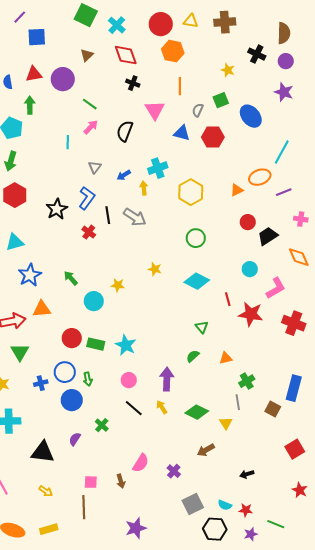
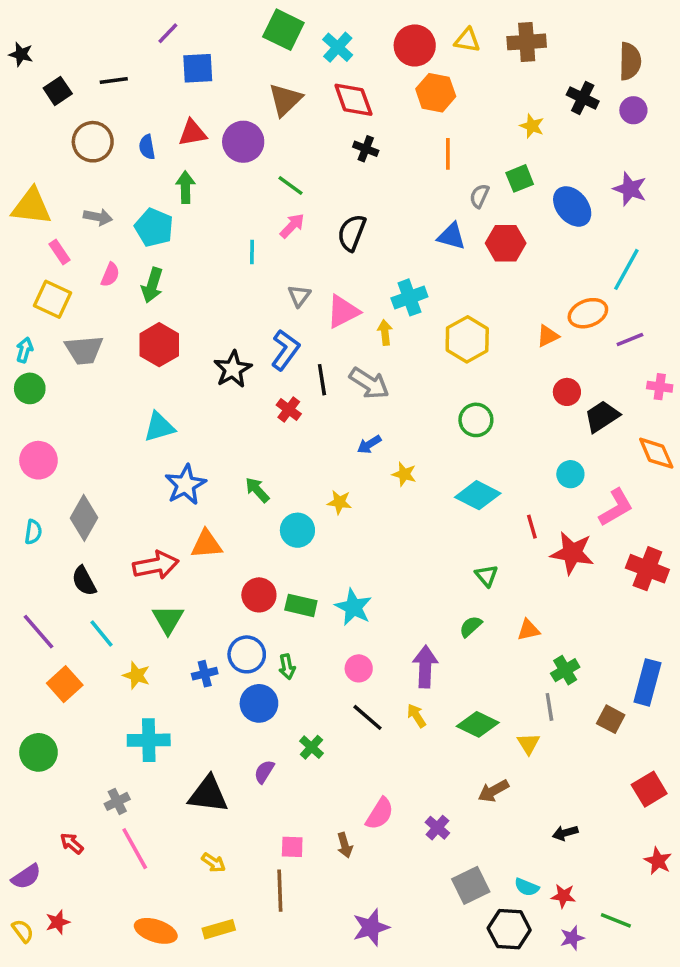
brown triangle: (87, 55) -> (285, 100), size x1.5
purple star: (284, 92) -> (630, 189), moved
pink triangle: (155, 110) -> (343, 311), moved, turned 35
blue arrow: (124, 175) -> (369, 444), moved

